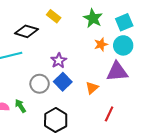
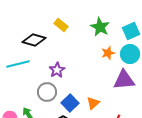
purple star: (59, 61) -> (57, 70), moved
blue square: (63, 82) -> (70, 103), moved
orange triangle: (92, 88) -> (93, 103), moved

